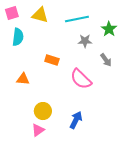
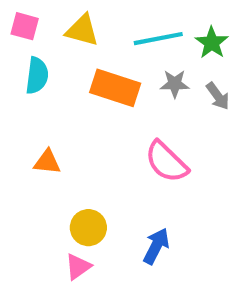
pink square: (12, 13) -> (25, 26), turned 32
green star: (109, 29) -> (212, 43), moved
orange rectangle: (52, 60) -> (115, 88), moved, size x1.6
gray arrow: (106, 60) -> (218, 96), moved

